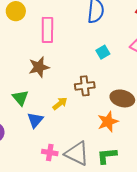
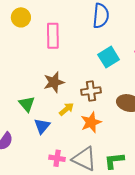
cyan square: (103, 52) -> (109, 57), size x1.5
brown star: (39, 67) -> (54, 82), moved
orange star: (108, 122) -> (91, 122), moved

